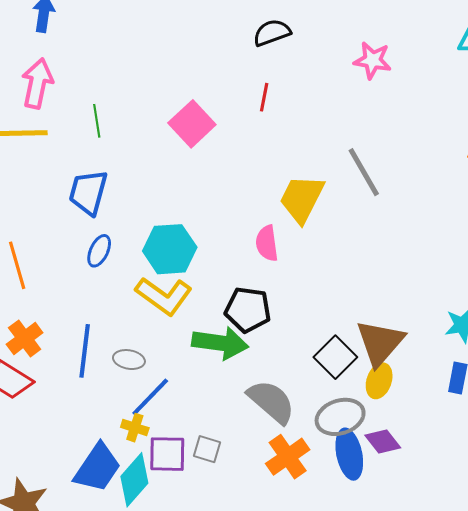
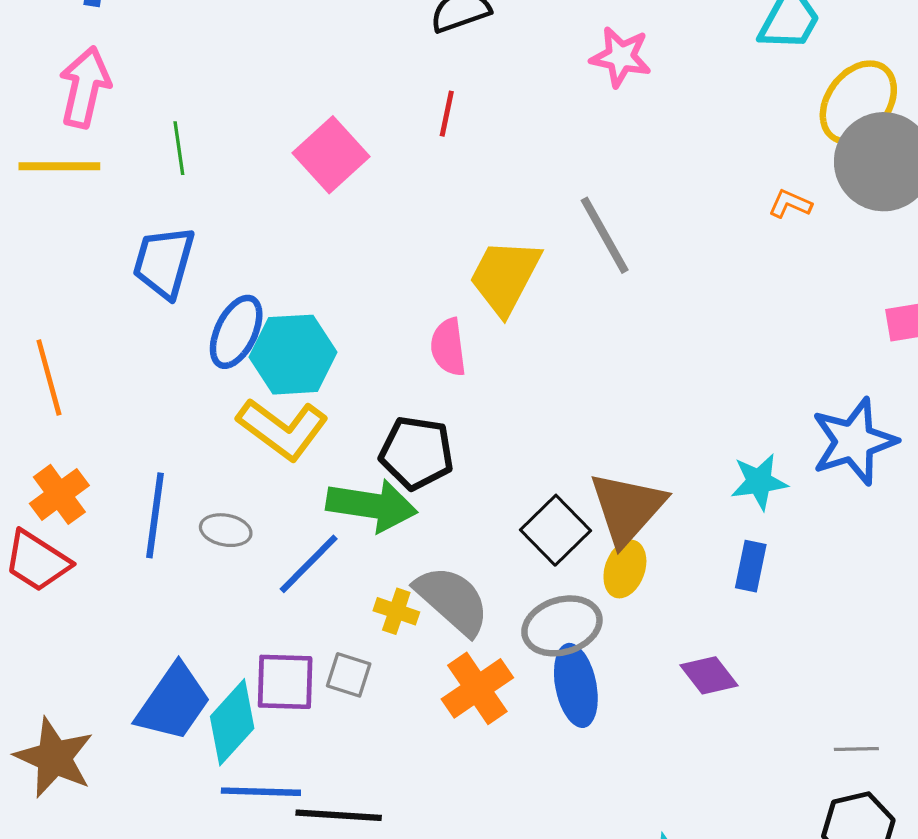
blue ellipse: (99, 251) -> (236, 332), moved, size x1.4
blue line: (150, 397) -> (309, 564), moved
yellow cross: (135, 428) -> (396, 611), moved
purple diamond: (383, 442) -> (709, 675), moved

